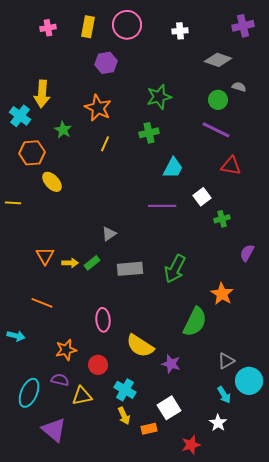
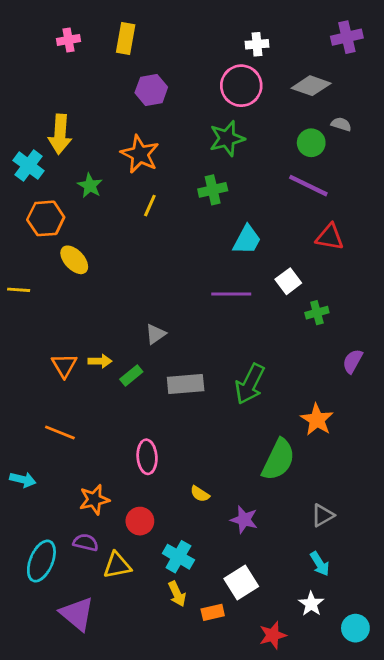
pink circle: (127, 25) -> (241, 86), moved
yellow arrow: (70, 263) -> (100, 361), moved
yellow semicircle: (140, 346) -> (200, 494), size x0.5
cyan circle: (249, 381) -> (355, 628), moved, size x0.7

